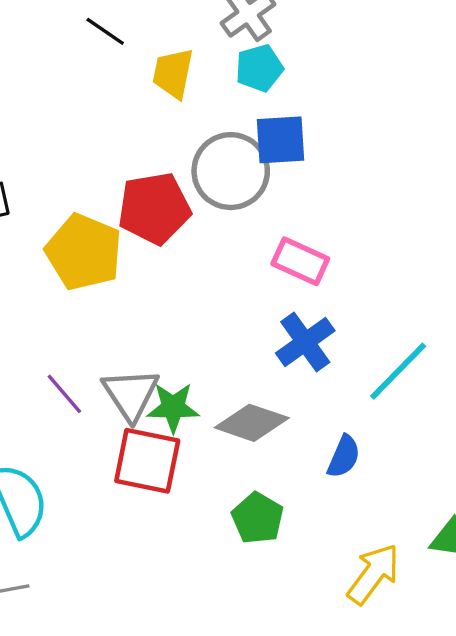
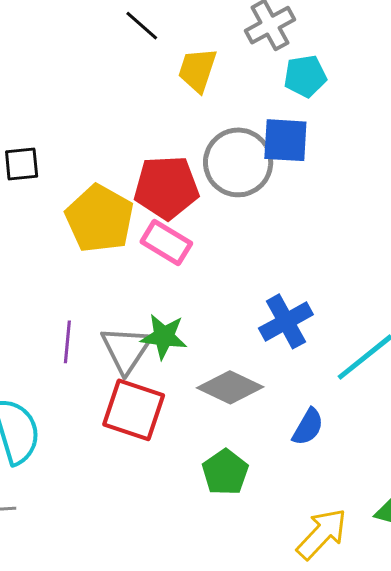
cyan pentagon: (259, 68) -> (305, 76), moved
pink rectangle: (300, 261) -> (166, 242), moved
purple line: (64, 394) -> (67, 342), turned 39
green star: (173, 407) -> (164, 336), moved

